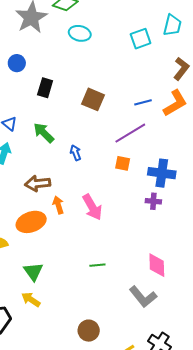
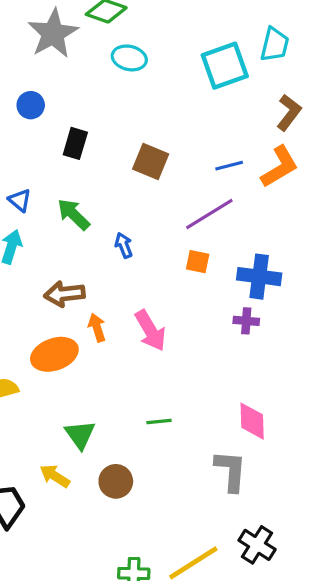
cyan square: (141, 39) -> (225, 66), size x1.4
green triangle: (33, 272) -> (80, 435), moved
gray L-shape: (143, 297) -> (231, 471), turned -136
brown circle: (89, 331) -> (116, 481), moved

